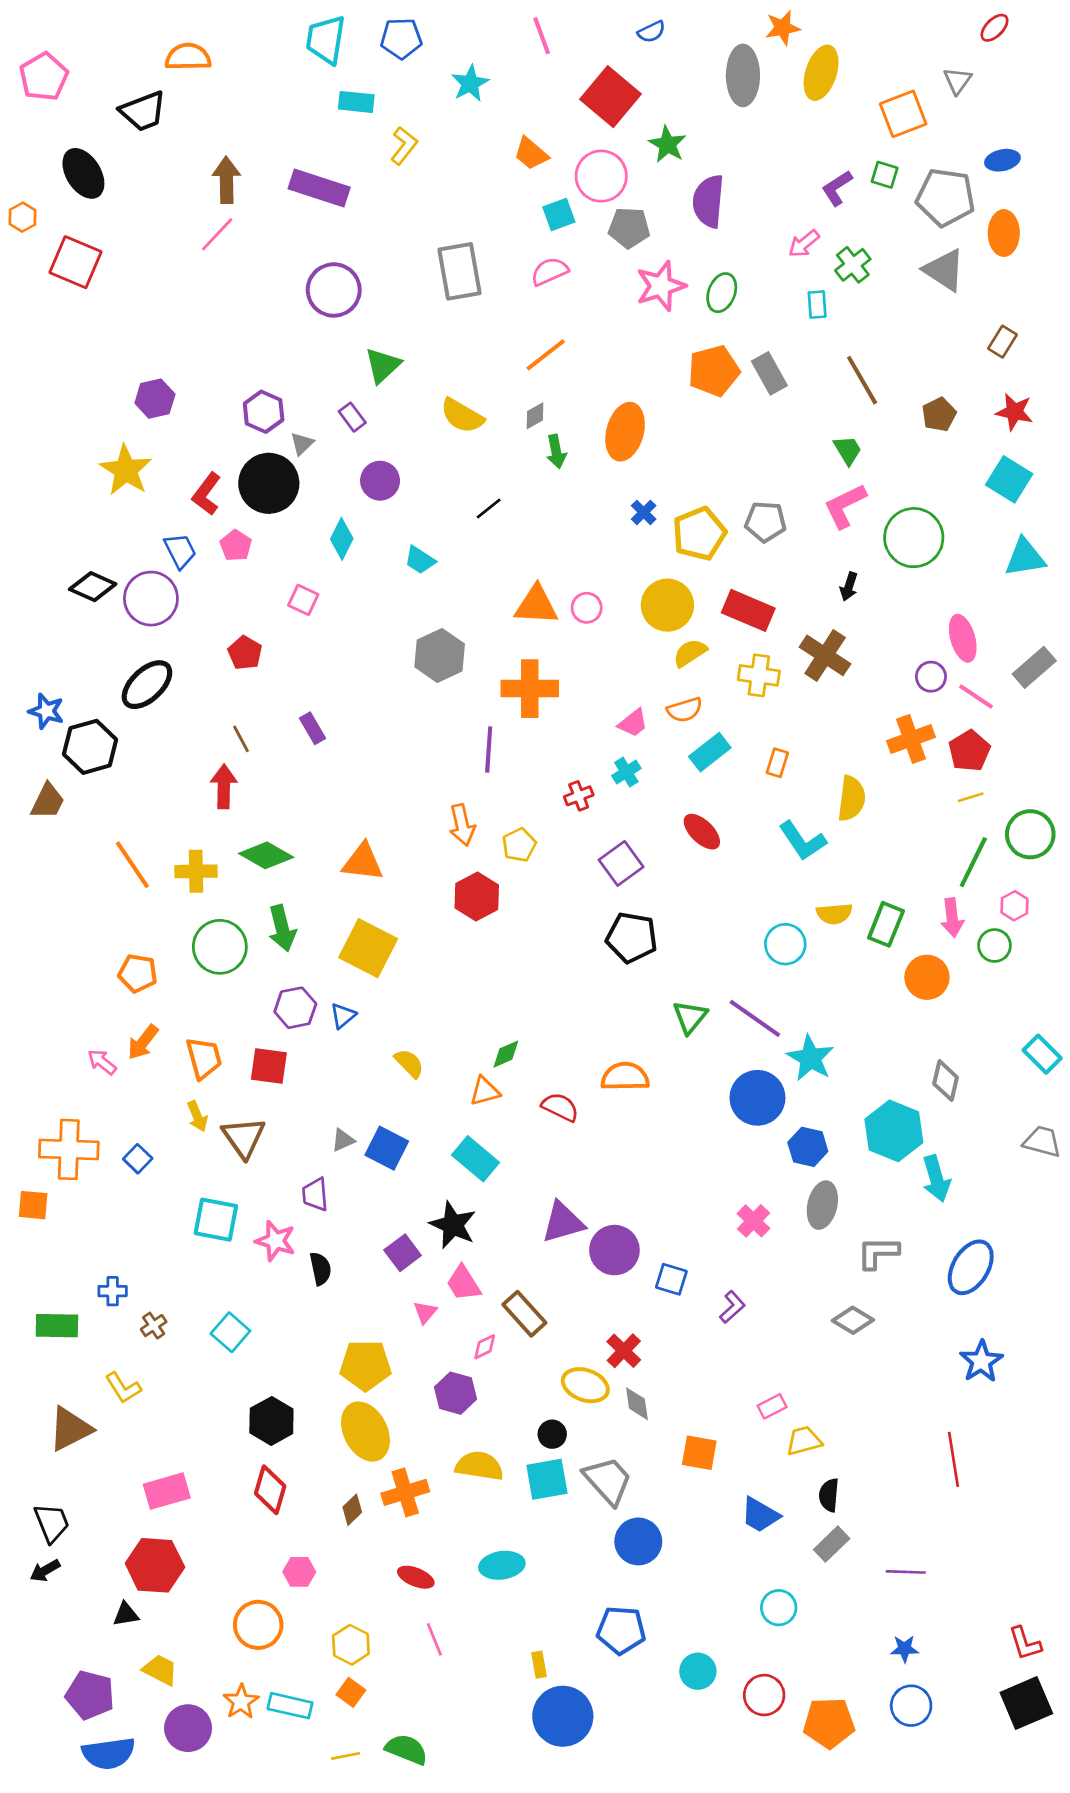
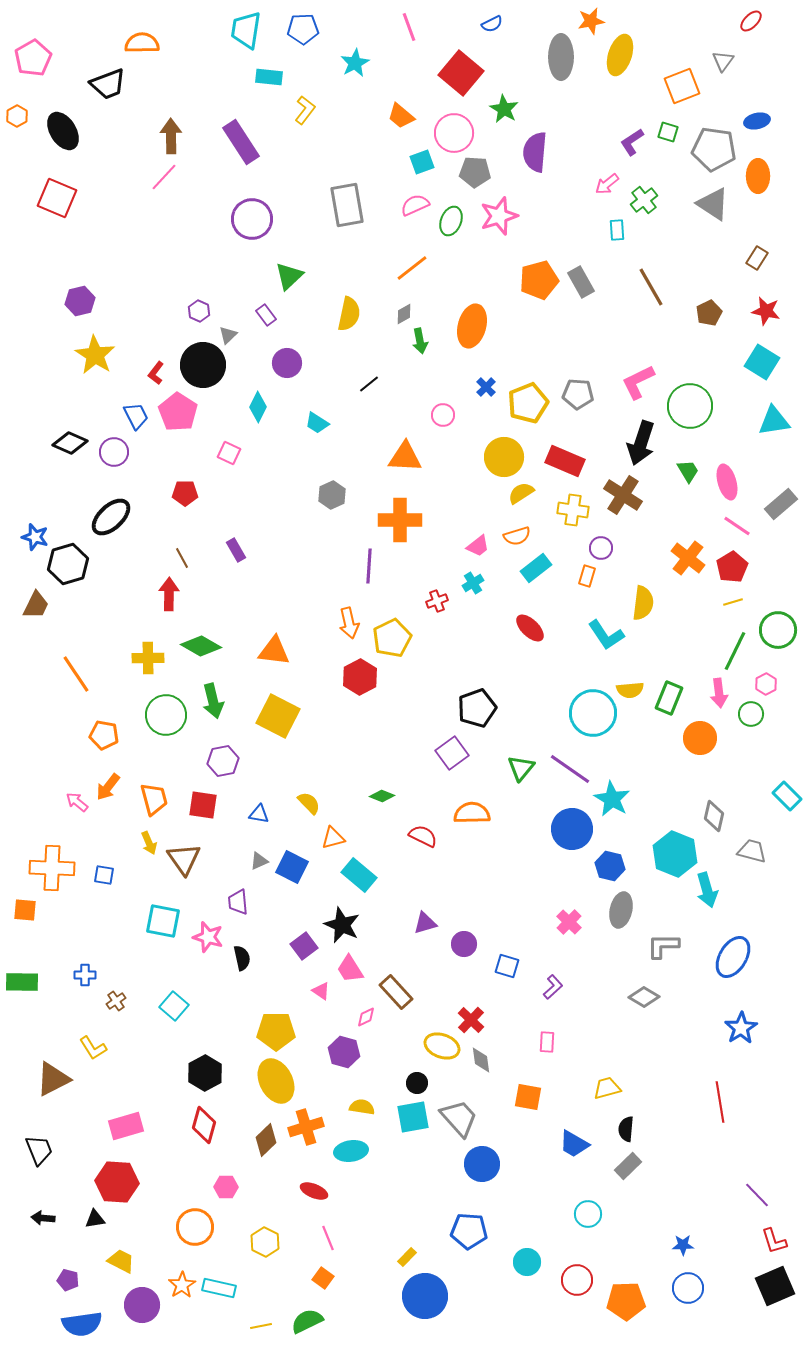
purple rectangle: (319, 188) -> (241, 142), turned 39
orange hexagon: (22, 217) -> (17, 116), moved
green ellipse: (722, 293) -> (451, 221), moved
purple hexagon: (155, 399) -> (80, 301), moved
purple hexagon: (264, 412) -> (199, 311), size x0.7
yellow semicircle: (462, 416) -> (349, 314), turned -108
green trapezoid: (848, 450) -> (688, 471), moved
red L-shape: (207, 494) -> (156, 373), size x0.7
pink pentagon: (236, 546) -> (178, 412), size x1.6
black arrow: (849, 587) -> (641, 443), size x2.0
purple circle: (151, 599) -> (114, 452), size x0.7
pink circle: (587, 608) -> (443, 415), moved
red pentagon: (245, 653) -> (185, 493), turned -30
gray hexagon: (440, 655) -> (332, 495), size x0.7
purple circle: (931, 677) -> (601, 548), moved
orange cross: (911, 739) -> (688, 558), turned -32
yellow pentagon: (519, 845) -> (392, 638), size x1.5
purple square: (621, 863) -> (452, 753), moved
orange line: (132, 865) -> (76, 674), moved
black pentagon: (632, 938) -> (477, 708), turned -30
cyan circle: (785, 944) -> (593, 713), size x1.5
blue triangle: (343, 1016) -> (259, 814), moved, turned 50
green diamond: (506, 1054) -> (382, 796), turned 45
orange triangle: (485, 1091) -> (333, 838), moved
gray trapezoid: (1042, 1141) -> (752, 851), moved
blue square: (138, 1159) -> (104, 875), turned -35
purple triangle: (563, 1222) -> (425, 923), size x0.7
purple circle: (614, 1250) -> (464, 944), size x0.7
pink triangle: (425, 1312) -> (321, 991), turned -36
green rectangle: (57, 1326) -> (22, 982), moved
pink rectangle: (772, 1406) -> (547, 1042), moved, turned -60
yellow semicircle: (479, 1466) -> (362, 1107), size x0.7
brown diamond: (352, 1510) -> (266, 1140), size x1.4
cyan ellipse: (502, 1565) -> (351, 1151), moved
black arrow: (45, 1571) -> (43, 1218), moved, turned 35
purple line: (906, 1572) -> (757, 1195), moved, turned 44
yellow rectangle: (539, 1665) -> (407, 1257), turned 54
orange square: (351, 1692) -> (323, 1278), moved
purple pentagon: (90, 1695) -> (68, 1280), size x0.6
green semicircle: (407, 1749) -> (307, 1321), turned -48

